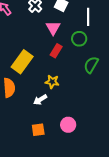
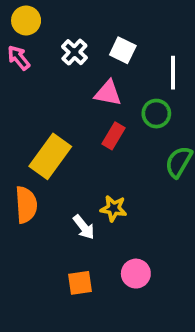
pink triangle: (53, 28) -> (108, 93), turned -49
yellow star: (52, 82) -> (114, 208), moved
white arrow: (40, 100) -> (84, 227), turned -96

